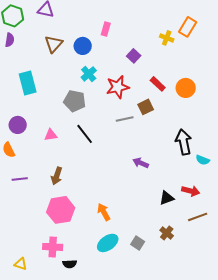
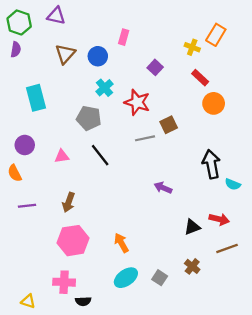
red rectangle: (158, 84) -> (200, 78), moved
red star: (118, 87) -> (137, 102), turned 30

